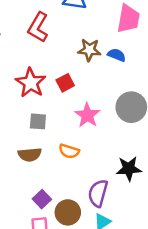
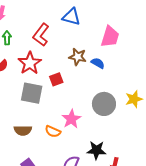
red star: (31, 83) -> (30, 63), moved
pink star: (87, 115) -> (71, 119), moved
gray square: (38, 121) -> (32, 93), moved, size x1.6

